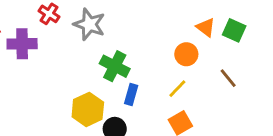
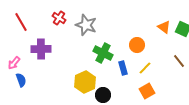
purple cross: (22, 44) -> (41, 49), moved
orange circle: (186, 54) -> (137, 45), moved
blue rectangle: (131, 95) -> (123, 68), moved, turned -32

